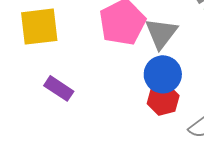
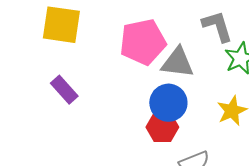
gray triangle: (161, 33) -> (178, 63), turned 45

